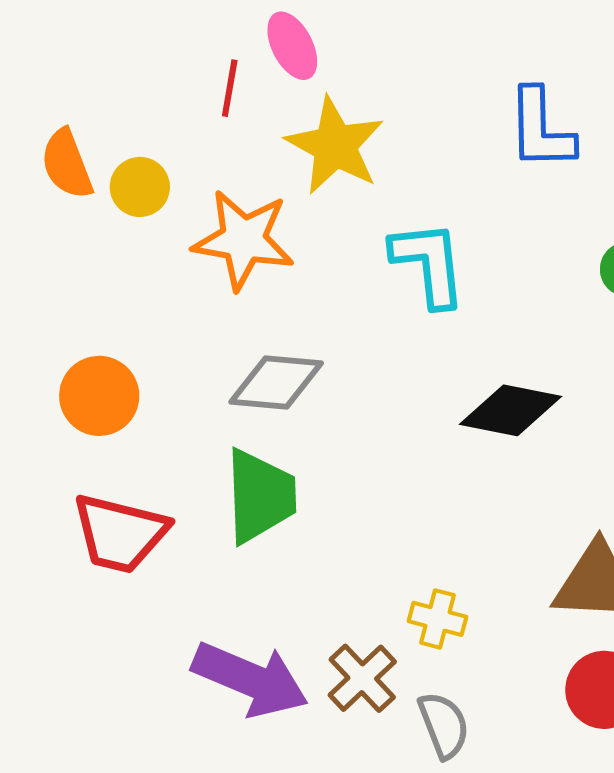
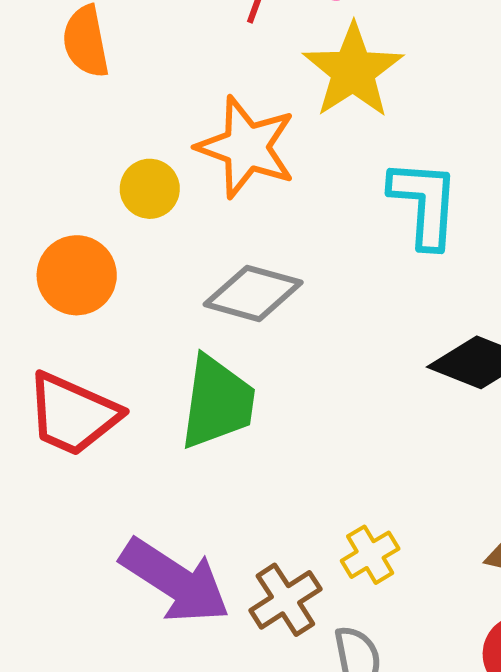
yellow circle: (140, 187) -> (150, 189), moved
yellow cross: (437, 619) -> (370, 555), turned 34

